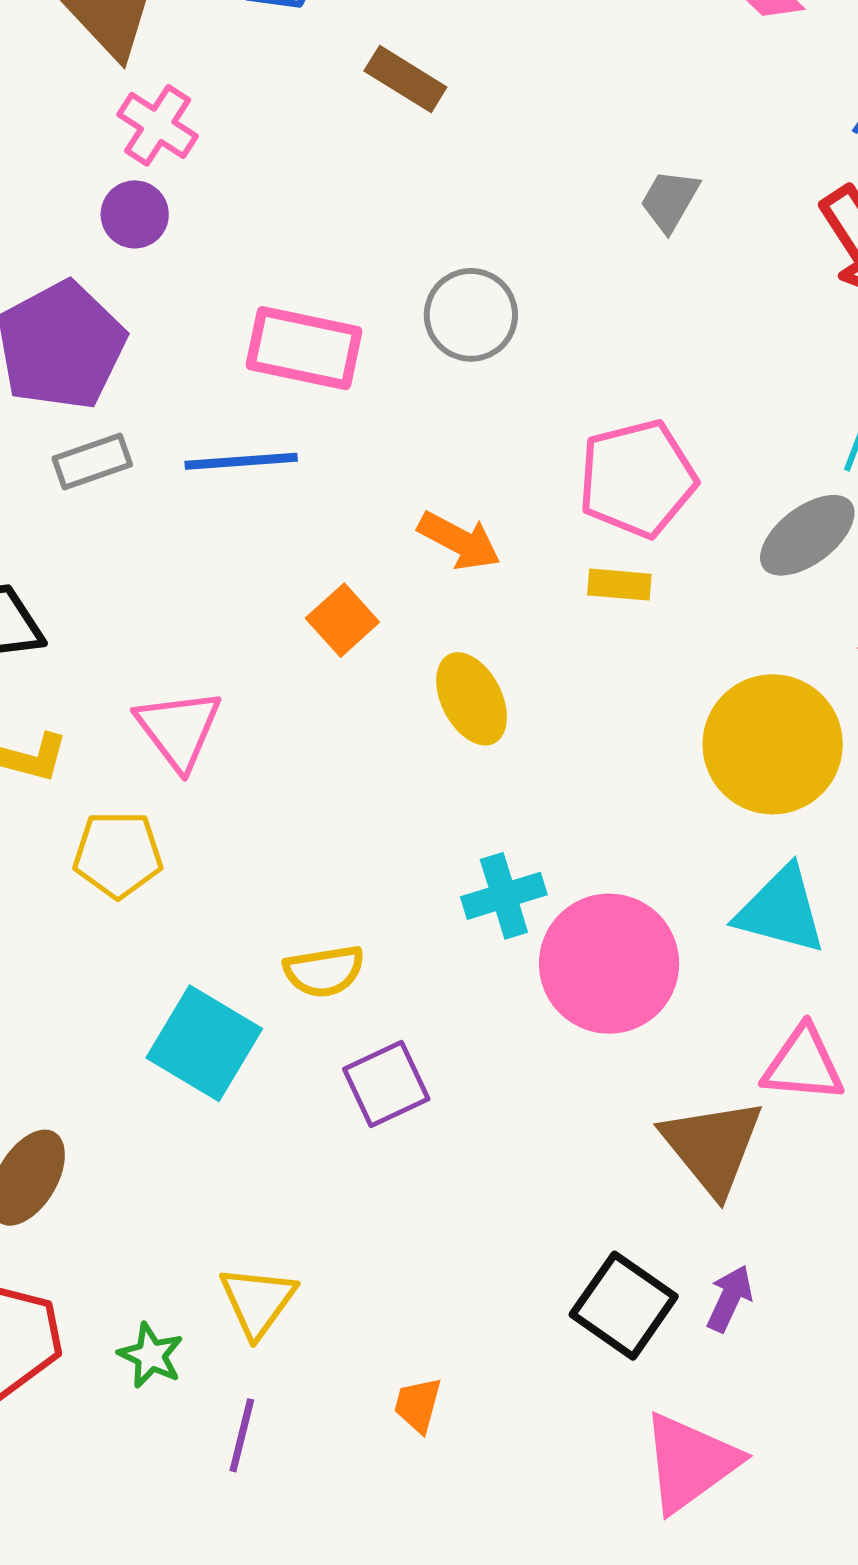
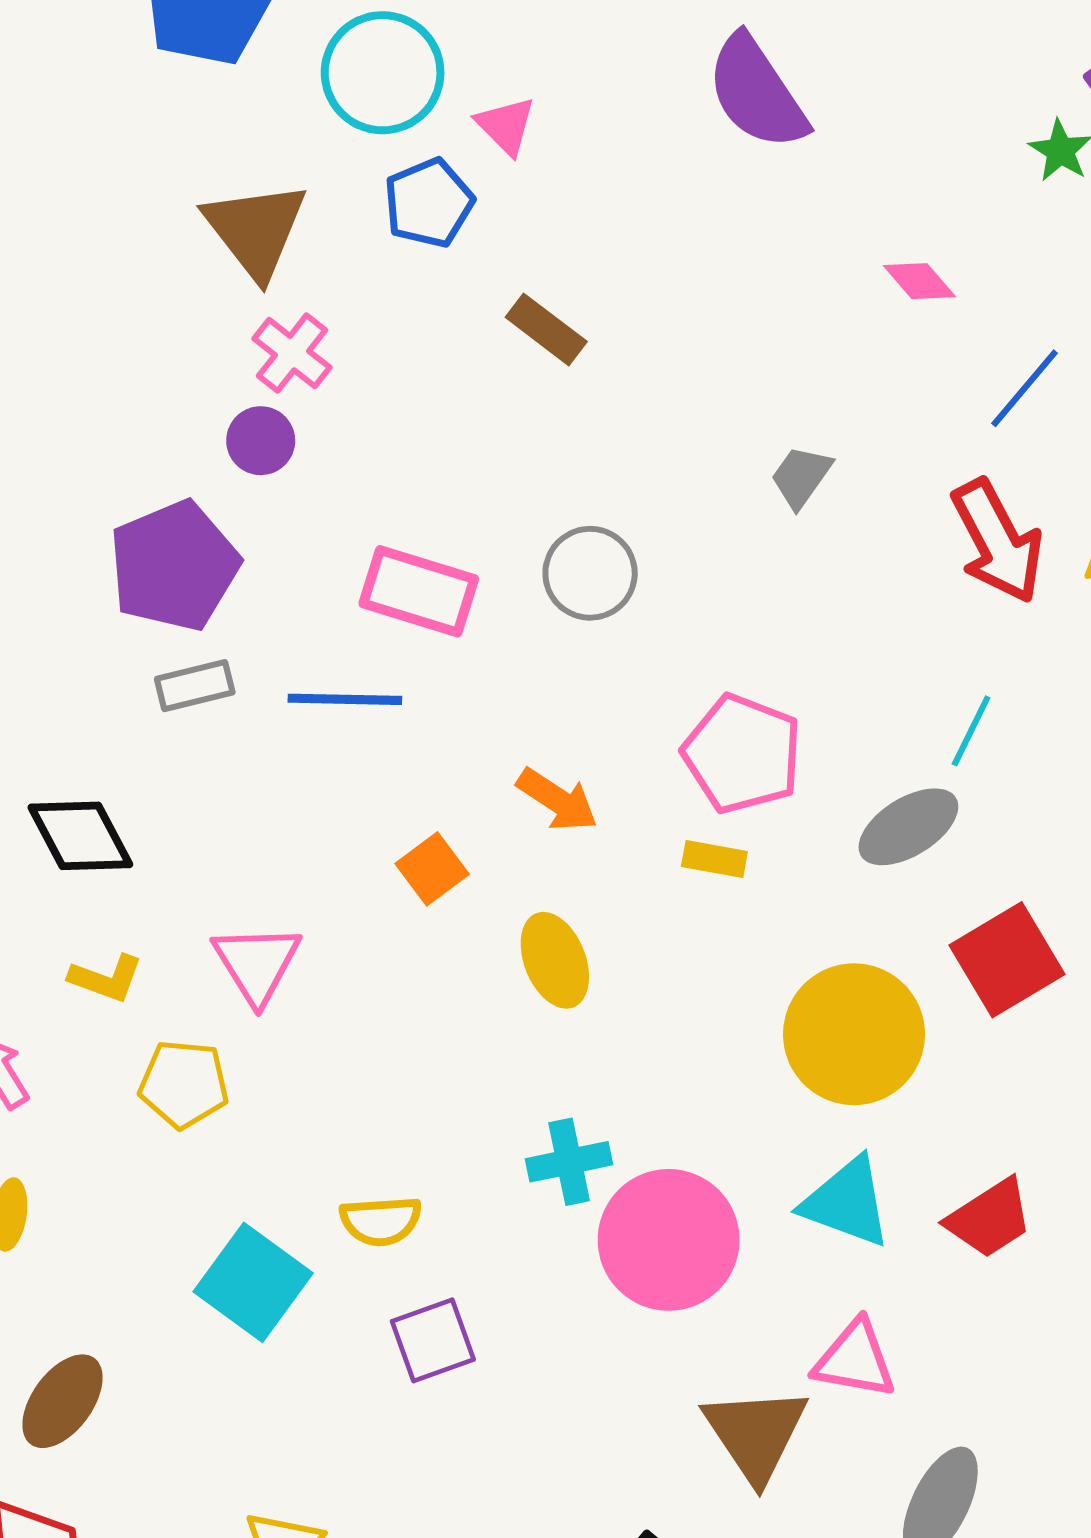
pink pentagon: (637, 479) -> (742, 754), turned 30

